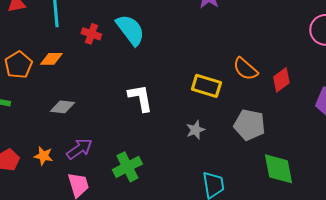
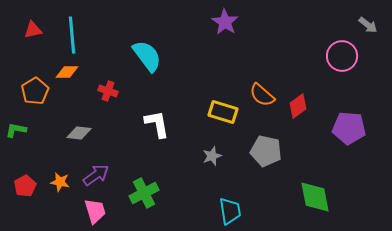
red cross: (91, 34) -> (108, 91), moved
orange diamond: (51, 59) -> (67, 72), moved
green diamond: (278, 169) -> (315, 197), moved

